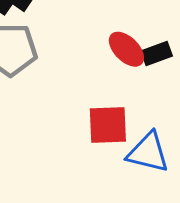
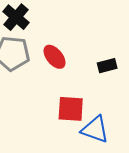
red ellipse: (126, 49) -> (54, 57), moved

